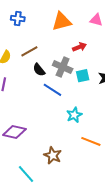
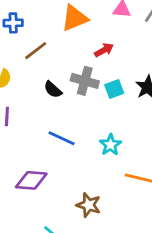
brown line: (29, 51) -> (36, 51), moved
blue line: (52, 90) -> (62, 138), moved

